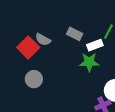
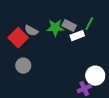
gray rectangle: (75, 34) -> (69, 26), moved
green star: (89, 62) -> (55, 28), moved

